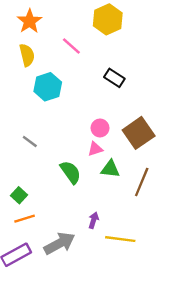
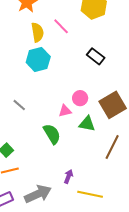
yellow semicircle: (27, 55) -> (37, 32), moved
pink triangle: (95, 149) -> (65, 111), moved
green triangle: (110, 169) -> (87, 124), moved

